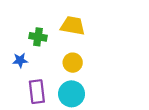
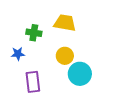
cyan circle: (72, 94) -> (80, 74), moved

